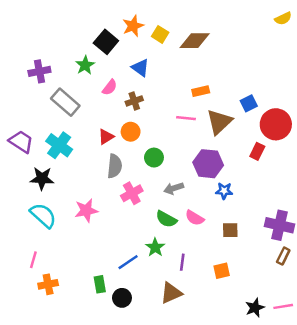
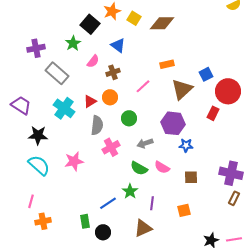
pink line: (186, 118) -> (143, 86), moved, turned -49
cyan cross: (59, 145) -> (64, 108), moved

